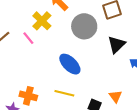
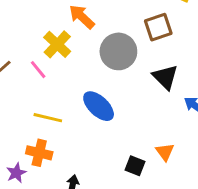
black triangle: (116, 45) -> (165, 77), turned -30
yellow line: (64, 93) -> (48, 118), moved

